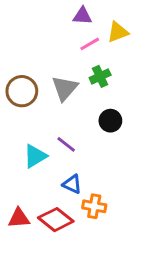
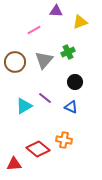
pink line: (90, 44) -> (34, 30), moved
blue triangle: (72, 184) -> (71, 107), moved
red triangle: (19, 218) -> (14, 164), moved

